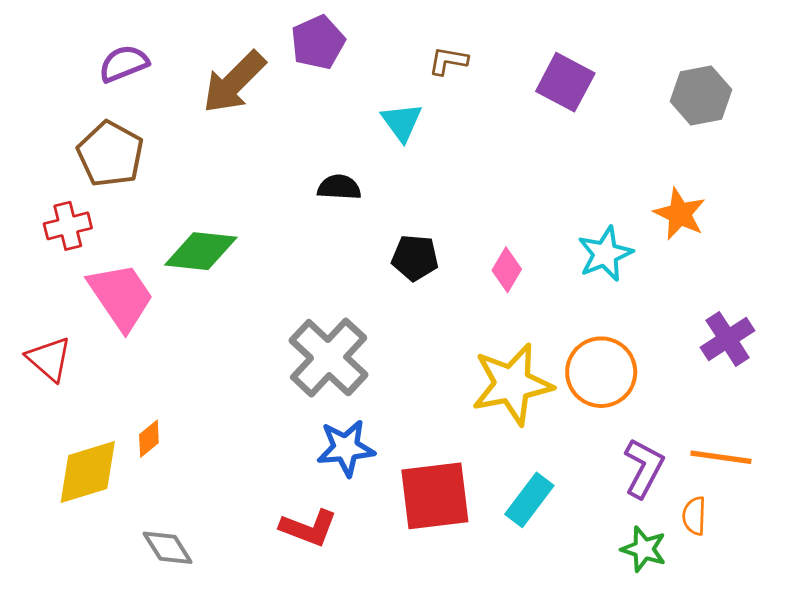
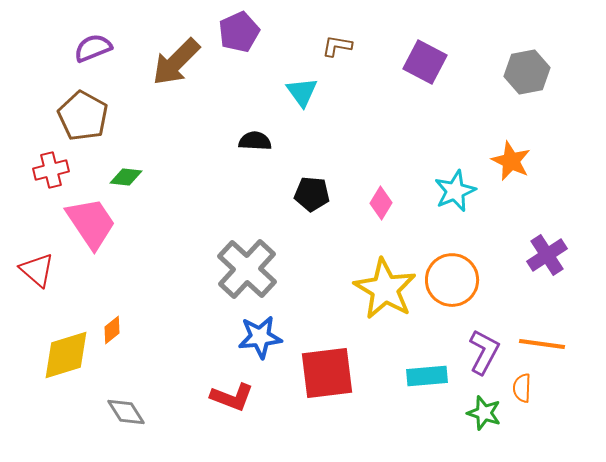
green diamond: (201, 251) -> (126, 177), moved, size x0.6
yellow star: (512, 384) -> (385, 289), turned -30
cyan rectangle: (529, 500) -> (427, 376), moved, turned 48

